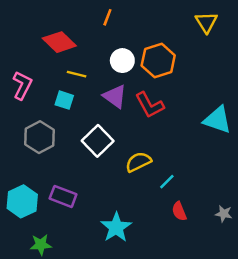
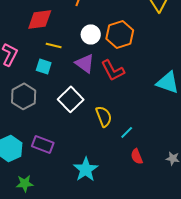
red diamond: (59, 42) -> (40, 19), turned -52
yellow semicircle: (138, 162) -> (104, 116), turned 95

